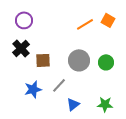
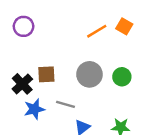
black cross: (21, 48) -> (22, 84), moved
gray line: (59, 85) -> (65, 104), turned 63

